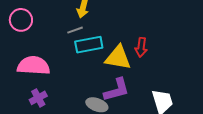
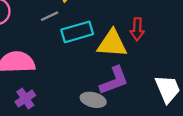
gray line: (75, 30) -> (49, 16), moved

